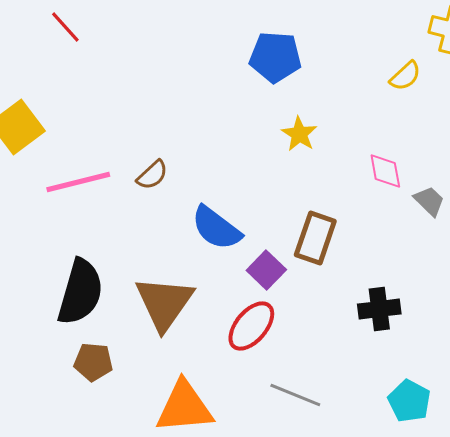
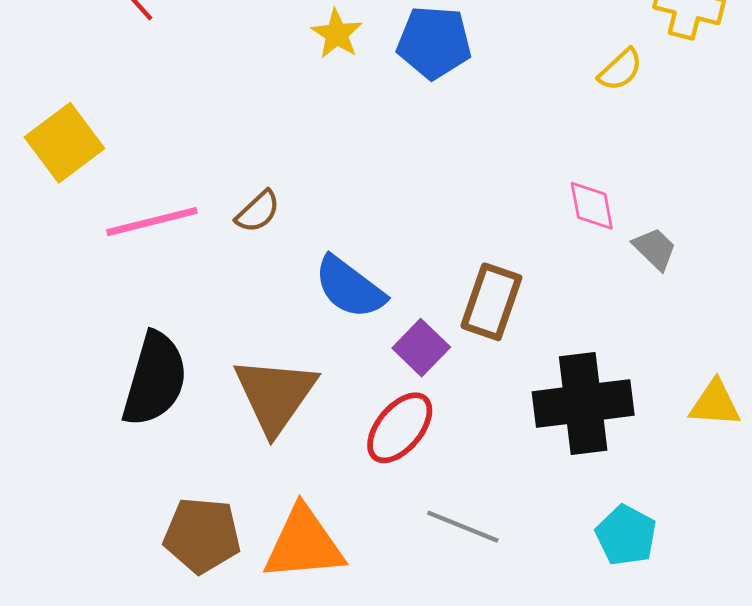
yellow star: (299, 134) -> (337, 34), moved
black cross: (379, 309) -> (583, 403), size x1.6
brown pentagon: (93, 362) -> (202, 535), moved, size x1.4

